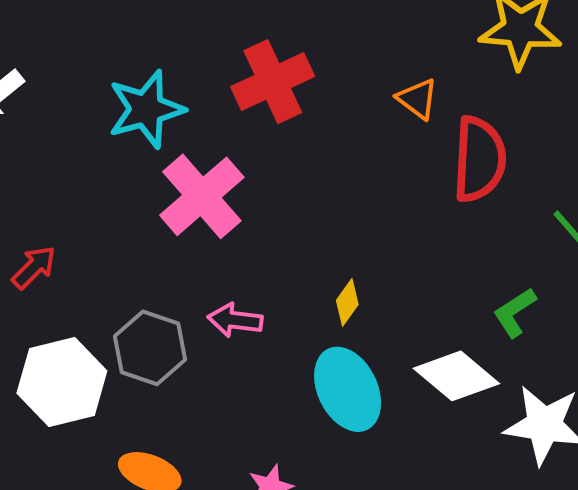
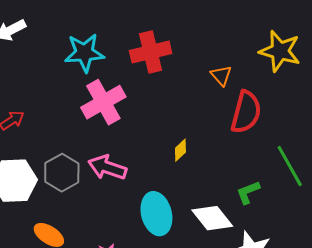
yellow diamond: (347, 302) -> (180, 150), moved
pink arrow: (235, 320) -> (107, 167), size x1.4

